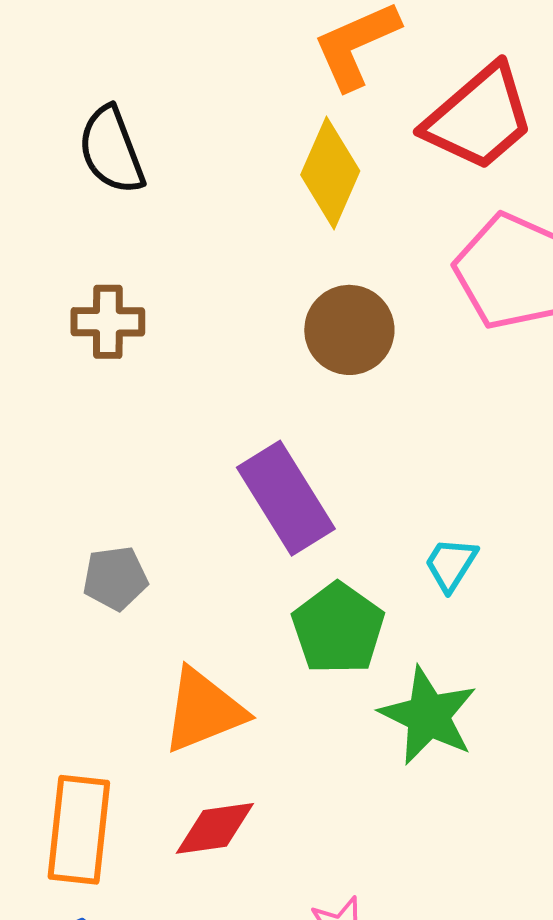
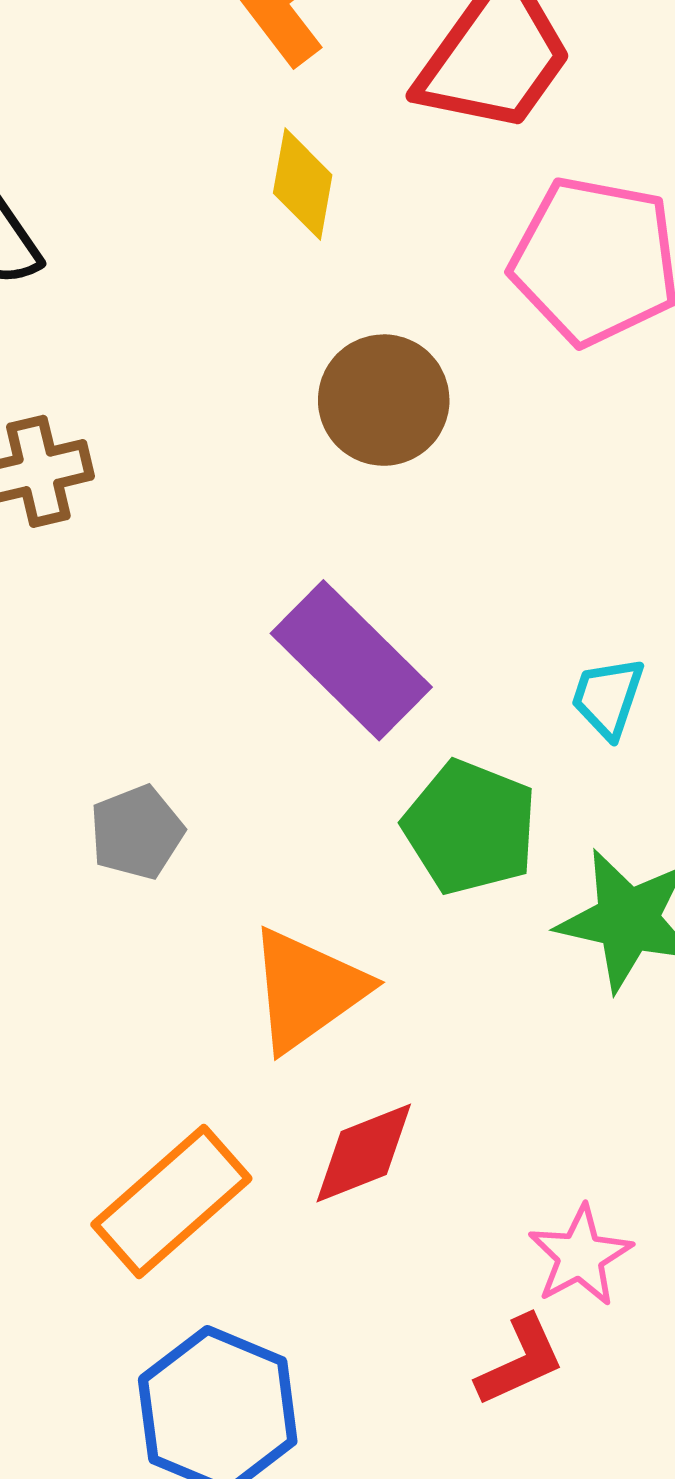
yellow diamond: (330, 173) -> (303, 184), size x0.7
orange rectangle: (79, 830) -> (171, 1201), turned 56

